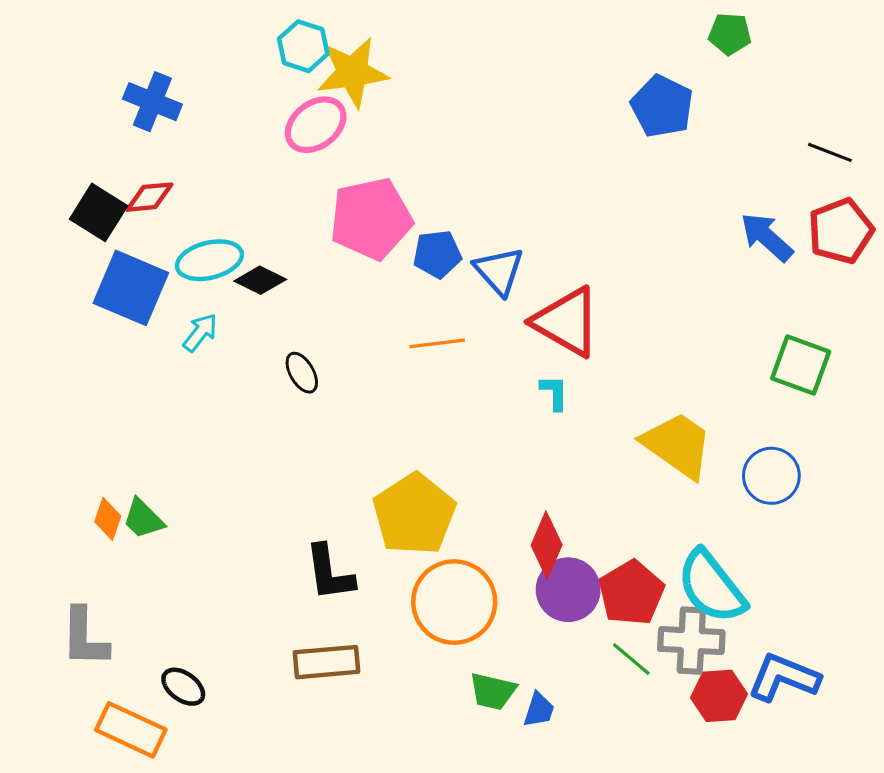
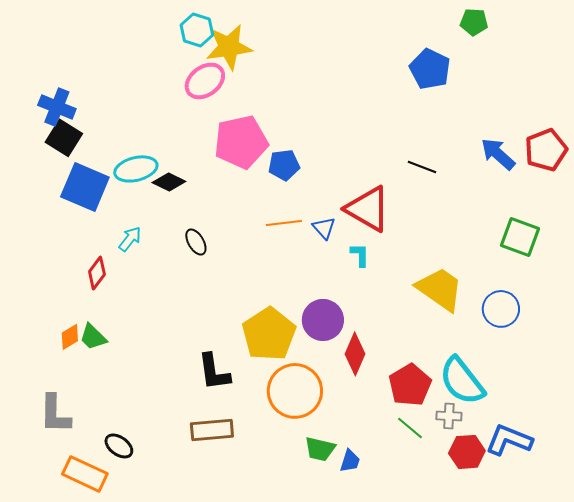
blue cross: (152, 102) -> (57, 107), moved
black line: (830, 152) -> (422, 167), moved
red diamond: (149, 197) -> (97, 273), moved, turned -48
blue triangle: (499, 271) -> (324, 228), moved, size x0.7
cyan arrow: (200, 333) -> (130, 239), moved
orange diamond: (108, 519) -> (70, 337), turned 40
purple circle: (568, 590) -> (323, 320), moved
gray cross: (691, 641) -> (449, 416), size x0.6

